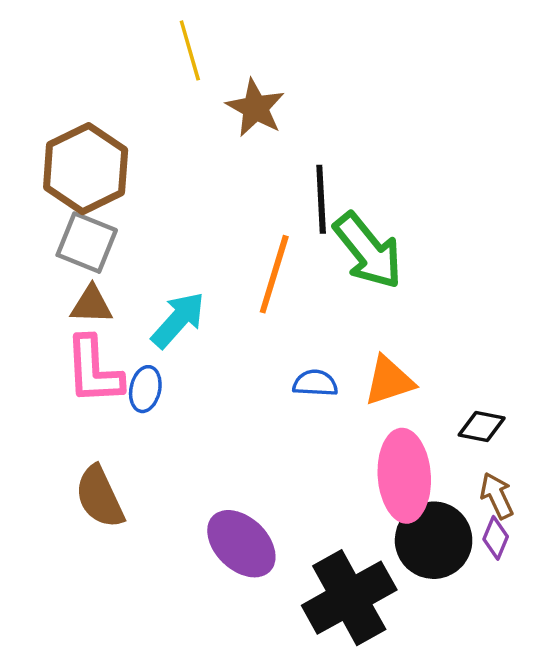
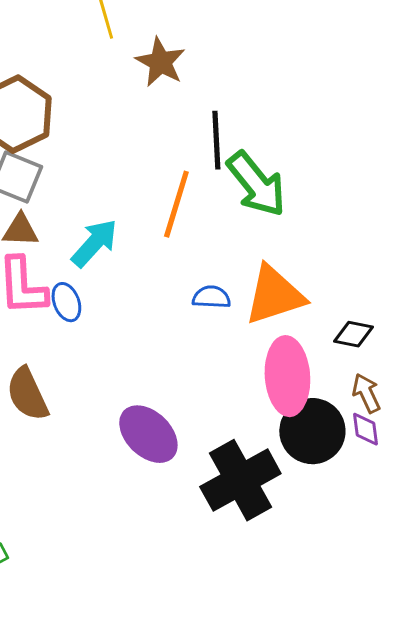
orange triangle: (389, 381) -> (274, 295), size x1.4
blue ellipse: (145, 389) -> (66, 302), turned -33
purple diamond: (496, 538) -> (365, 429), turned -30

